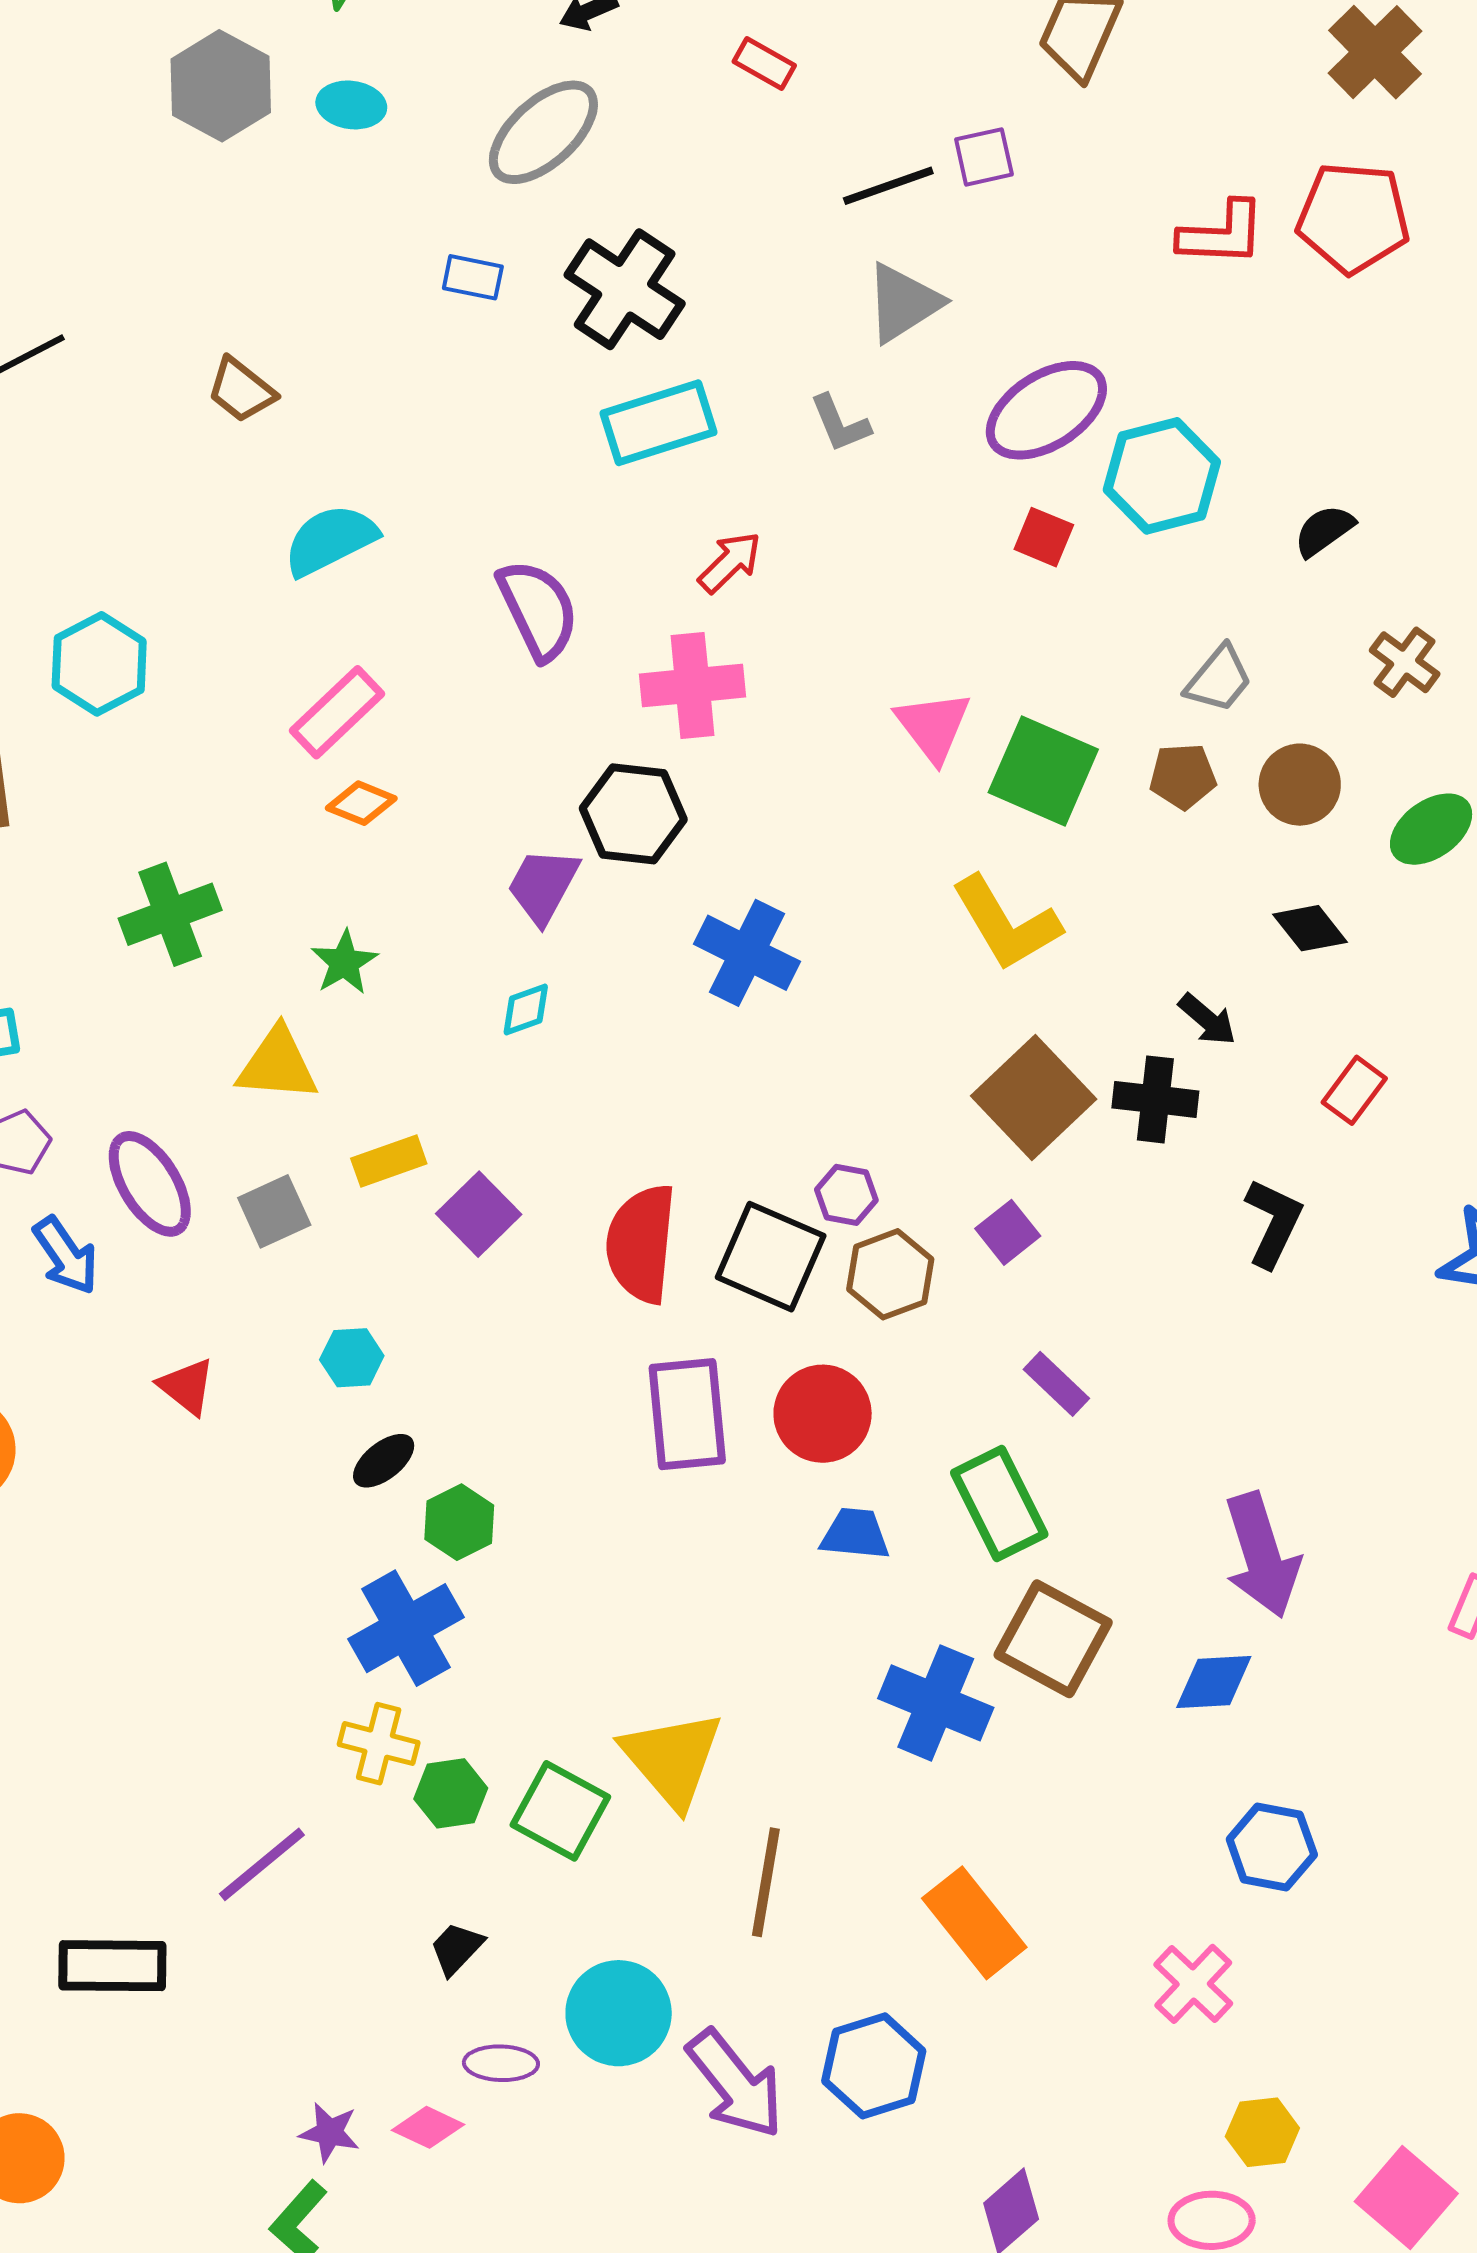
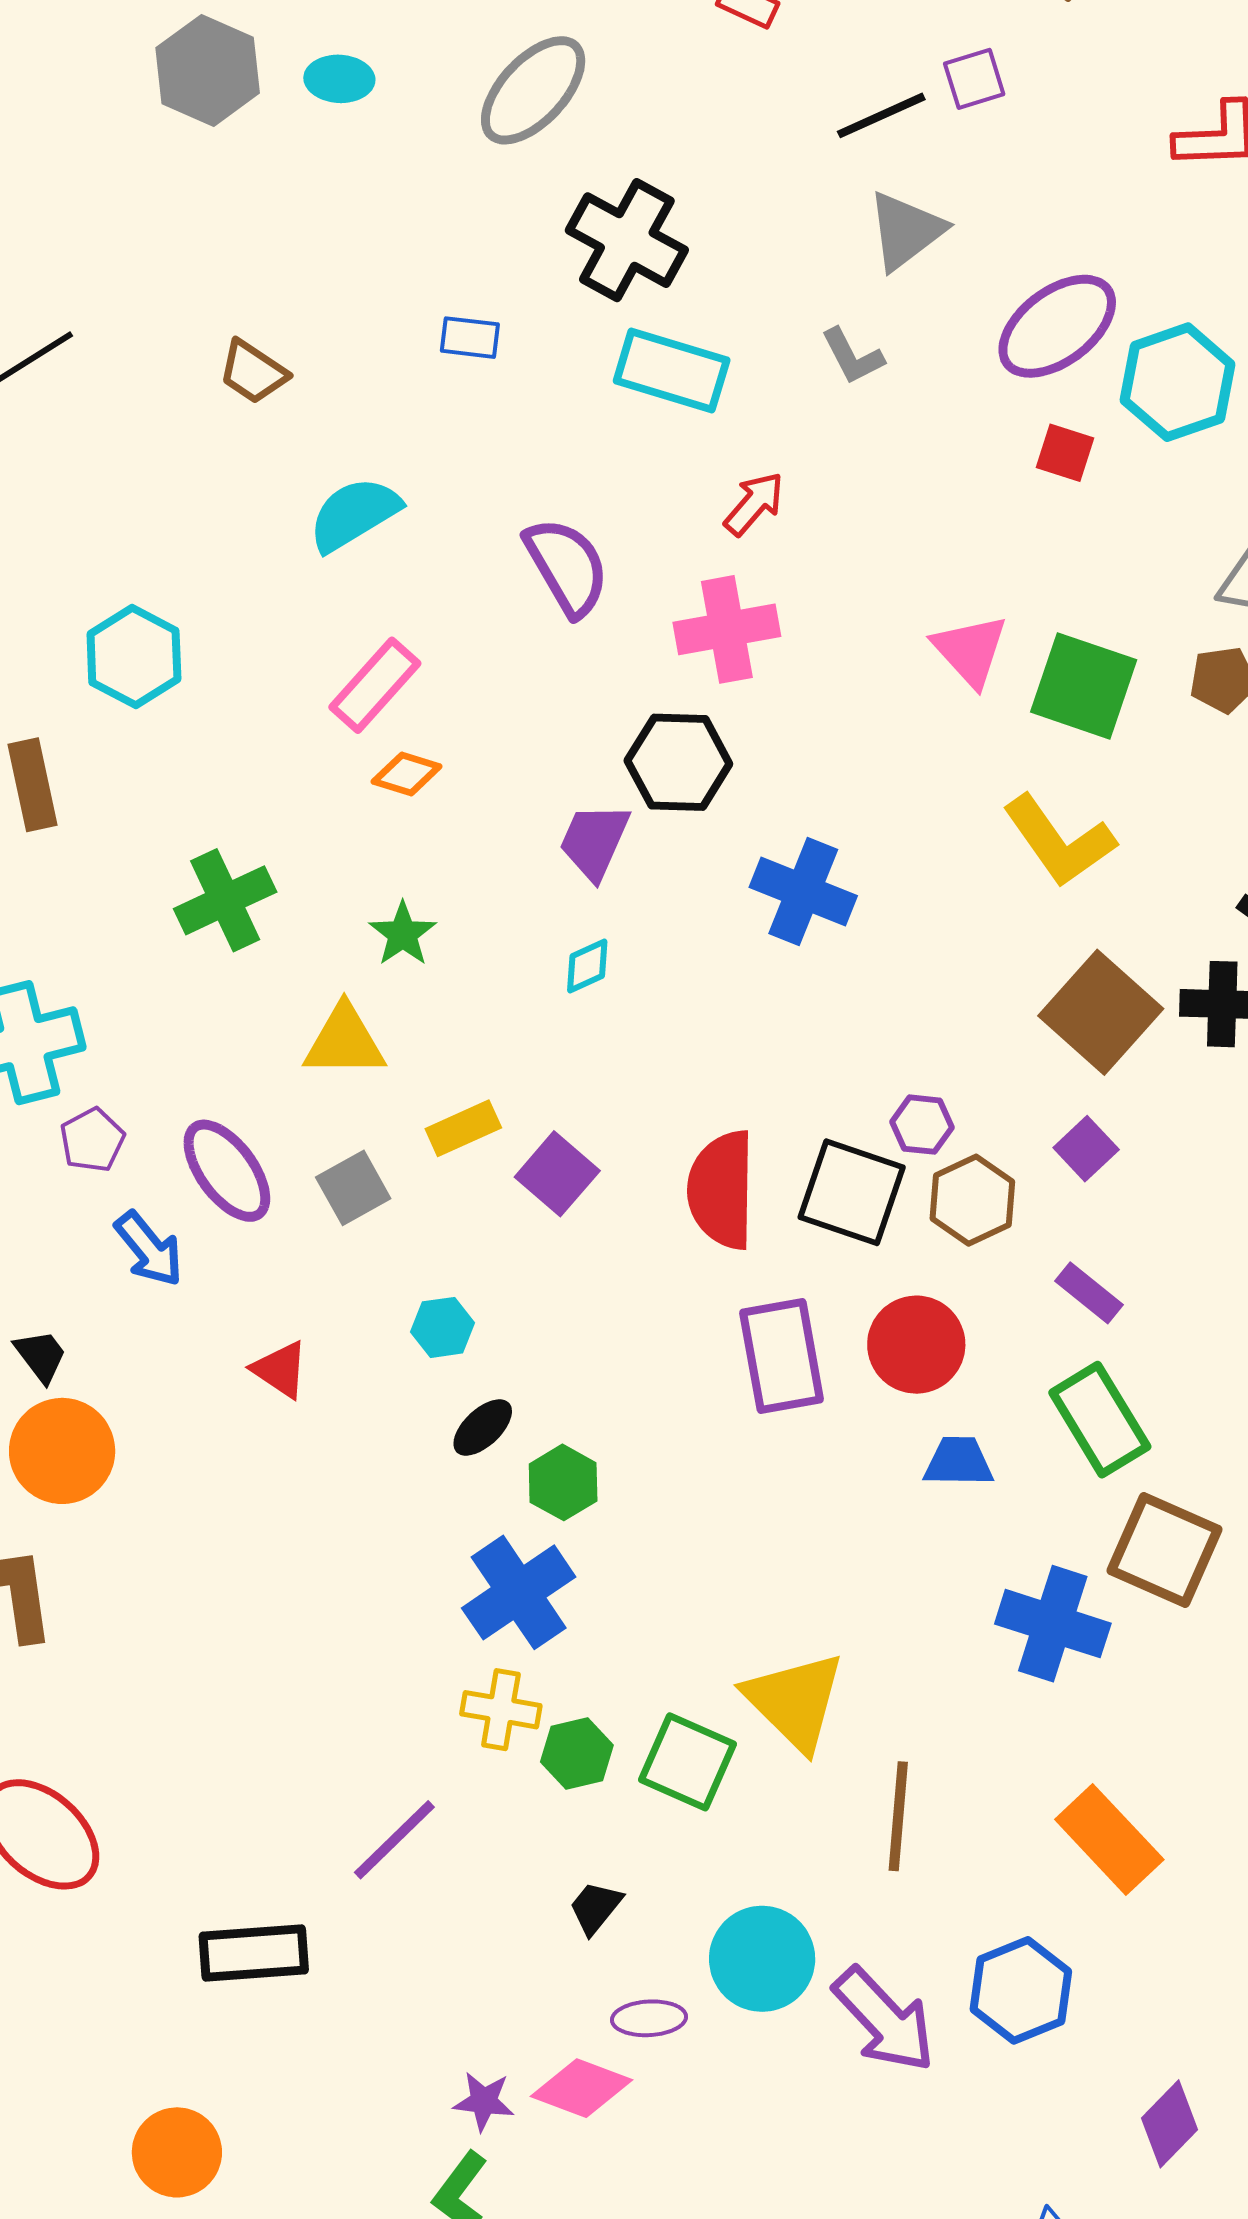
blue rectangle: (473, 277) -> (470, 338), moved
cyan rectangle: (658, 423) -> (672, 370), turned 39
purple rectangle: (1056, 1384) -> (1089, 1293), moved
pink diamond: (428, 2127) -> (582, 2088), size x1.4

